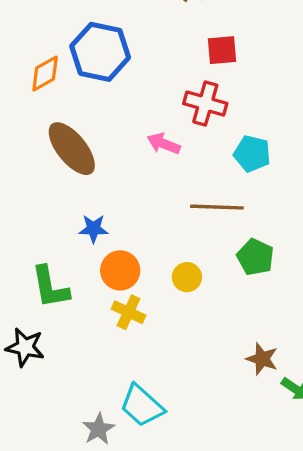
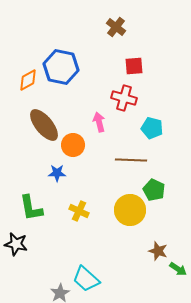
pink arrow: (164, 144) -> (99, 122), turned 54
orange circle: (120, 270) -> (73, 145), moved
yellow circle: (187, 277) -> (130, 210), moved, size x1.8
yellow cross: (129, 312) -> (79, 211), moved

